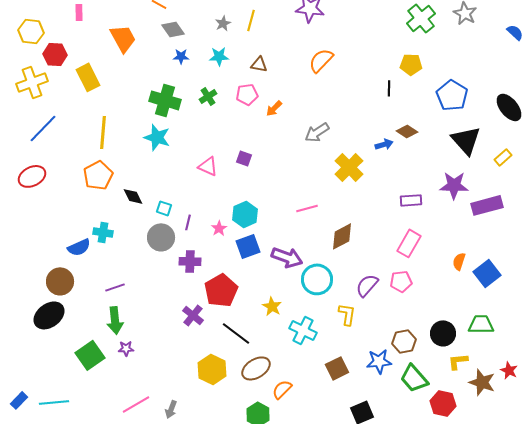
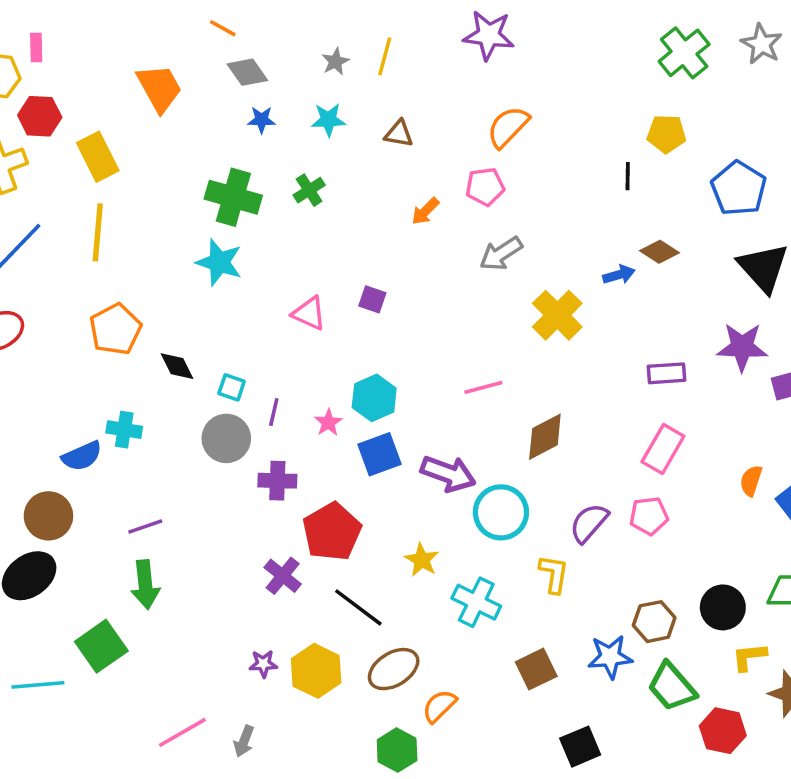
pink rectangle: (79, 12) -> (36, 48), moved
pink pentagon: (247, 94) -> (485, 187), moved
yellow line: (103, 132) -> (98, 232), moved
purple star: (126, 348) -> (263, 664), moved
cyan line: (54, 402) -> (38, 685), moved

